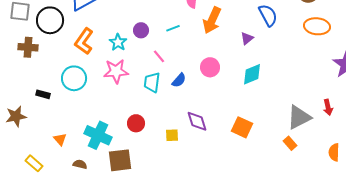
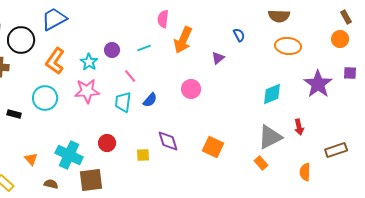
blue semicircle: (268, 15) -> (239, 35), size x0.6
pink circle: (210, 67) -> (191, 89), moved
cyan diamond: (252, 74) -> (272, 94), moved

